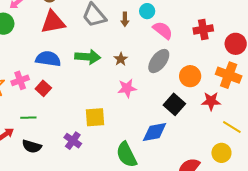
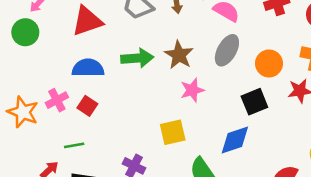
brown star: (121, 59) -> (179, 55), size x1.6
black square: (174, 104) -> (254, 102), turned 35
yellow square: (95, 117) -> (173, 132), moved

